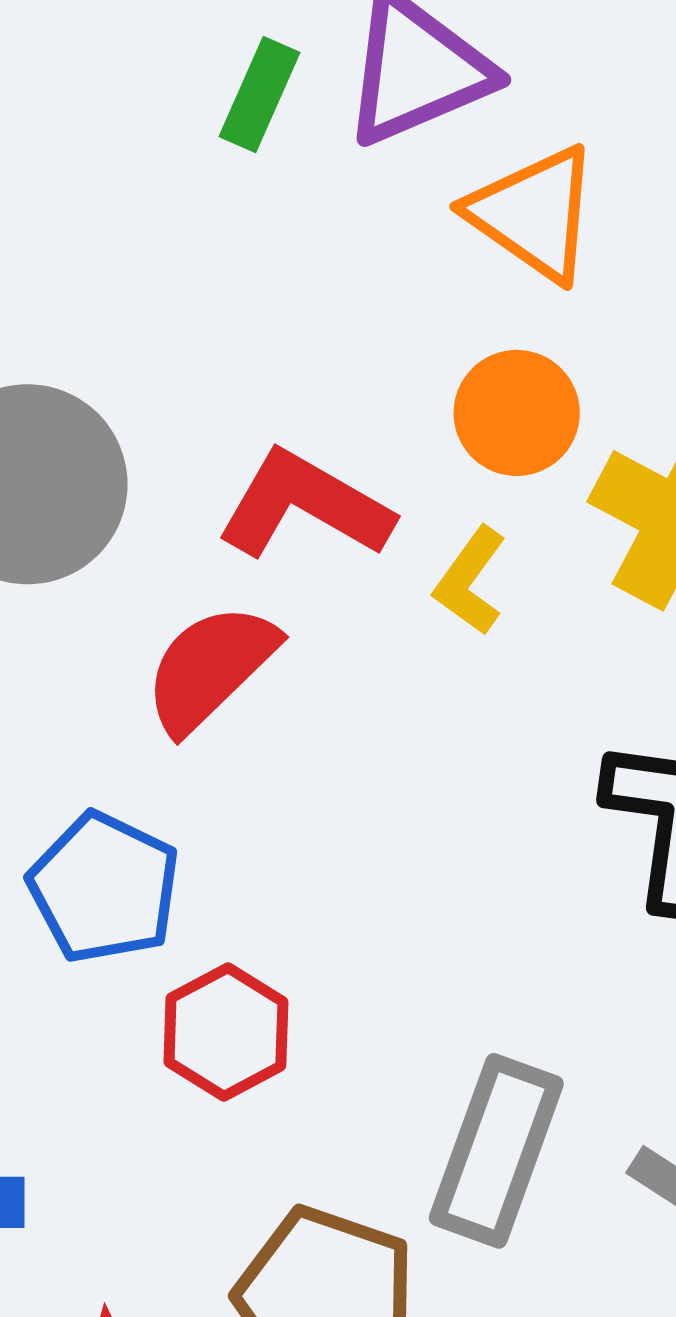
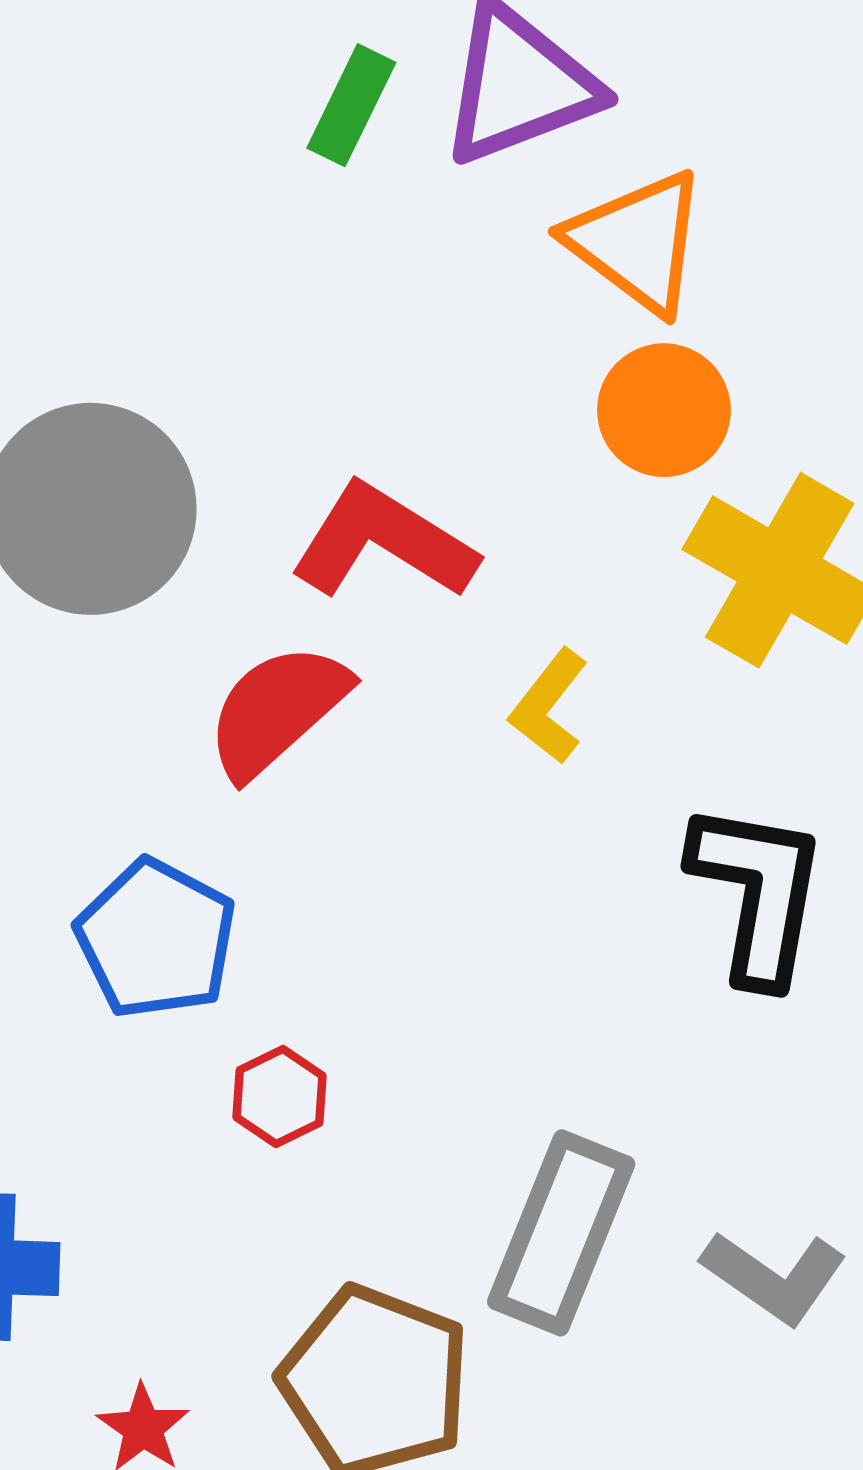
orange circle: (517, 413) -> (664, 410), moved
yellow L-shape: (470, 581) -> (549, 706), moved
red hexagon: (226, 1032) -> (279, 1097), size x0.7

